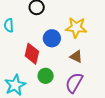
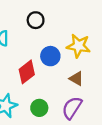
red diamond: (32, 54) -> (27, 72), turned 35
green circle: (46, 76) -> (39, 108), moved

